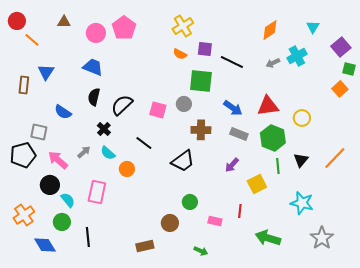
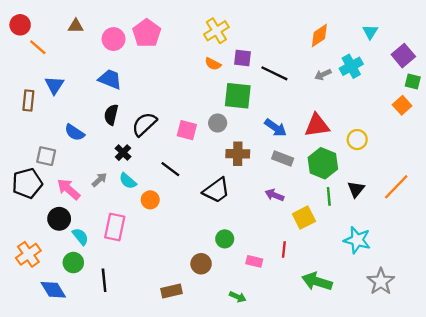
purple arrow: (232, 165) -> (274, 195), turned 70

